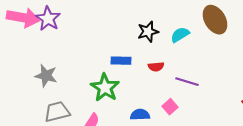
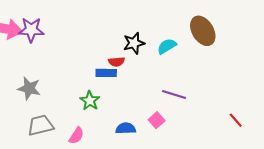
purple star: (48, 19) -> (31, 30), turned -30
red semicircle: (156, 67) -> (116, 62), moved
green star: (105, 88) -> (90, 101), size x0.7

